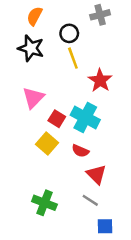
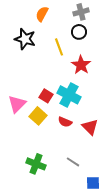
orange semicircle: (35, 16) -> (42, 14), moved
black circle: (69, 33) -> (79, 32), moved
pink triangle: (33, 98) -> (17, 104), moved
red triangle: (96, 174) -> (90, 127), moved
blue square: (105, 226) -> (93, 183), moved

